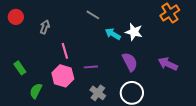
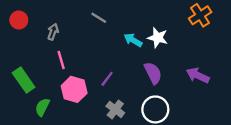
gray line: (93, 15) -> (99, 18), moved
pink line: (65, 51) -> (61, 60), moved
purple line: (91, 67) -> (107, 79), turned -48
green rectangle: (20, 68) -> (24, 80), size x1.5

